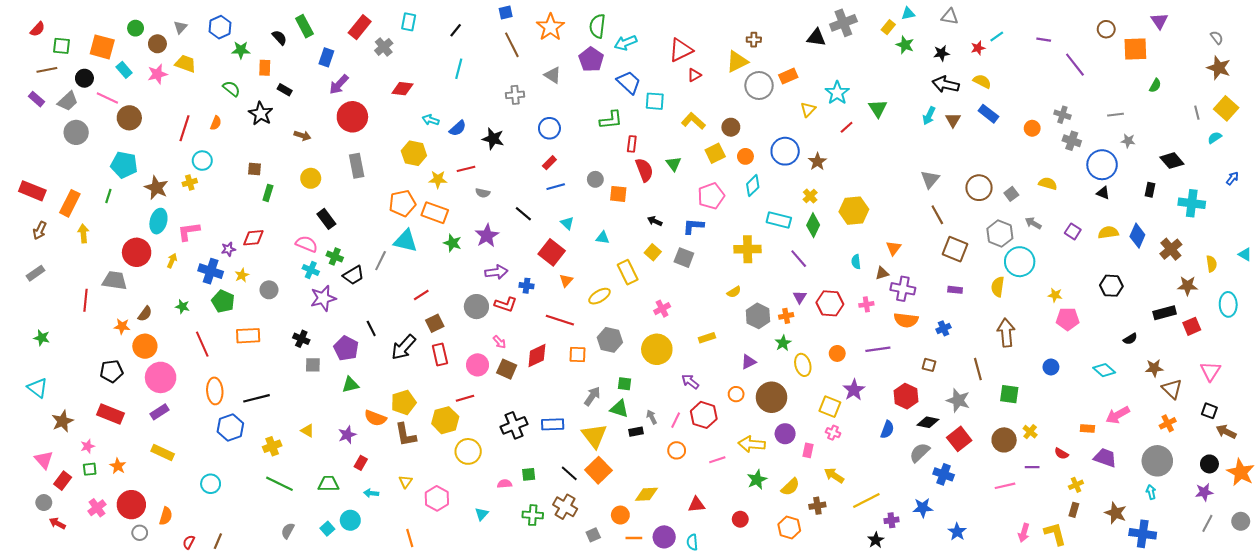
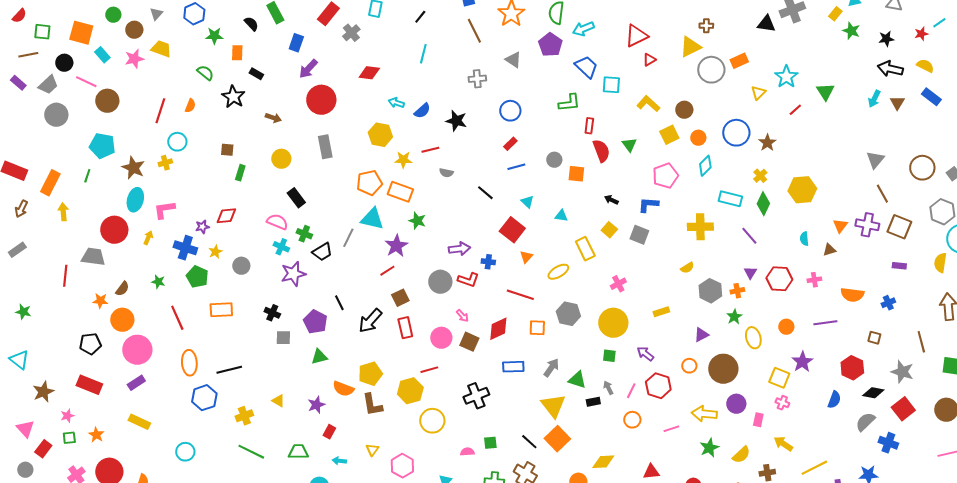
purple star: (487, 236) -> (396, 246), moved
purple cross: (903, 289) -> (867, 225), moved
green square: (625, 384) -> (609, 356), moved
blue rectangle: (553, 424) -> (513, 367), moved

